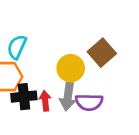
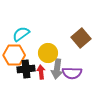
cyan semicircle: (17, 47) -> (21, 34), turned 30
yellow circle: (71, 68) -> (48, 53), moved

